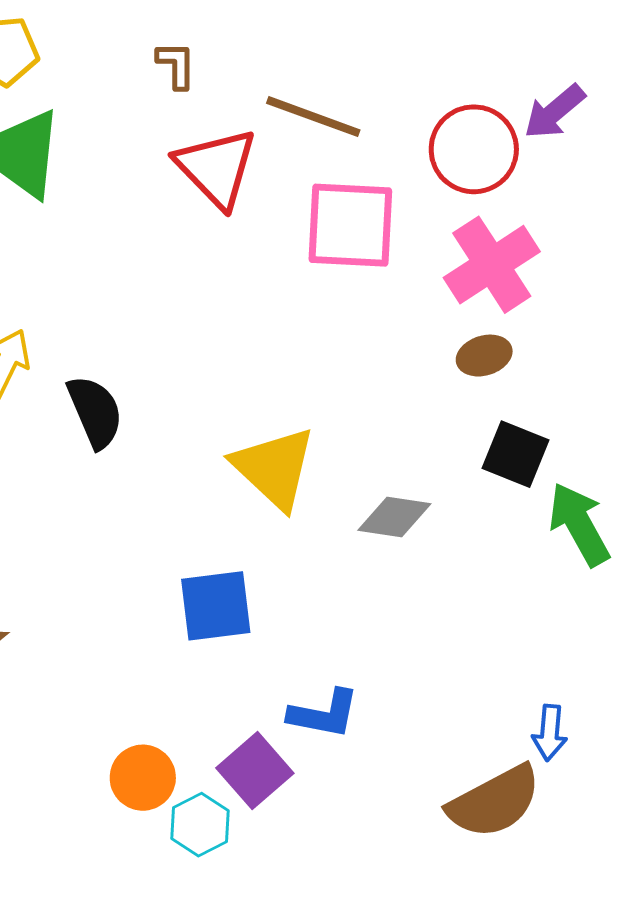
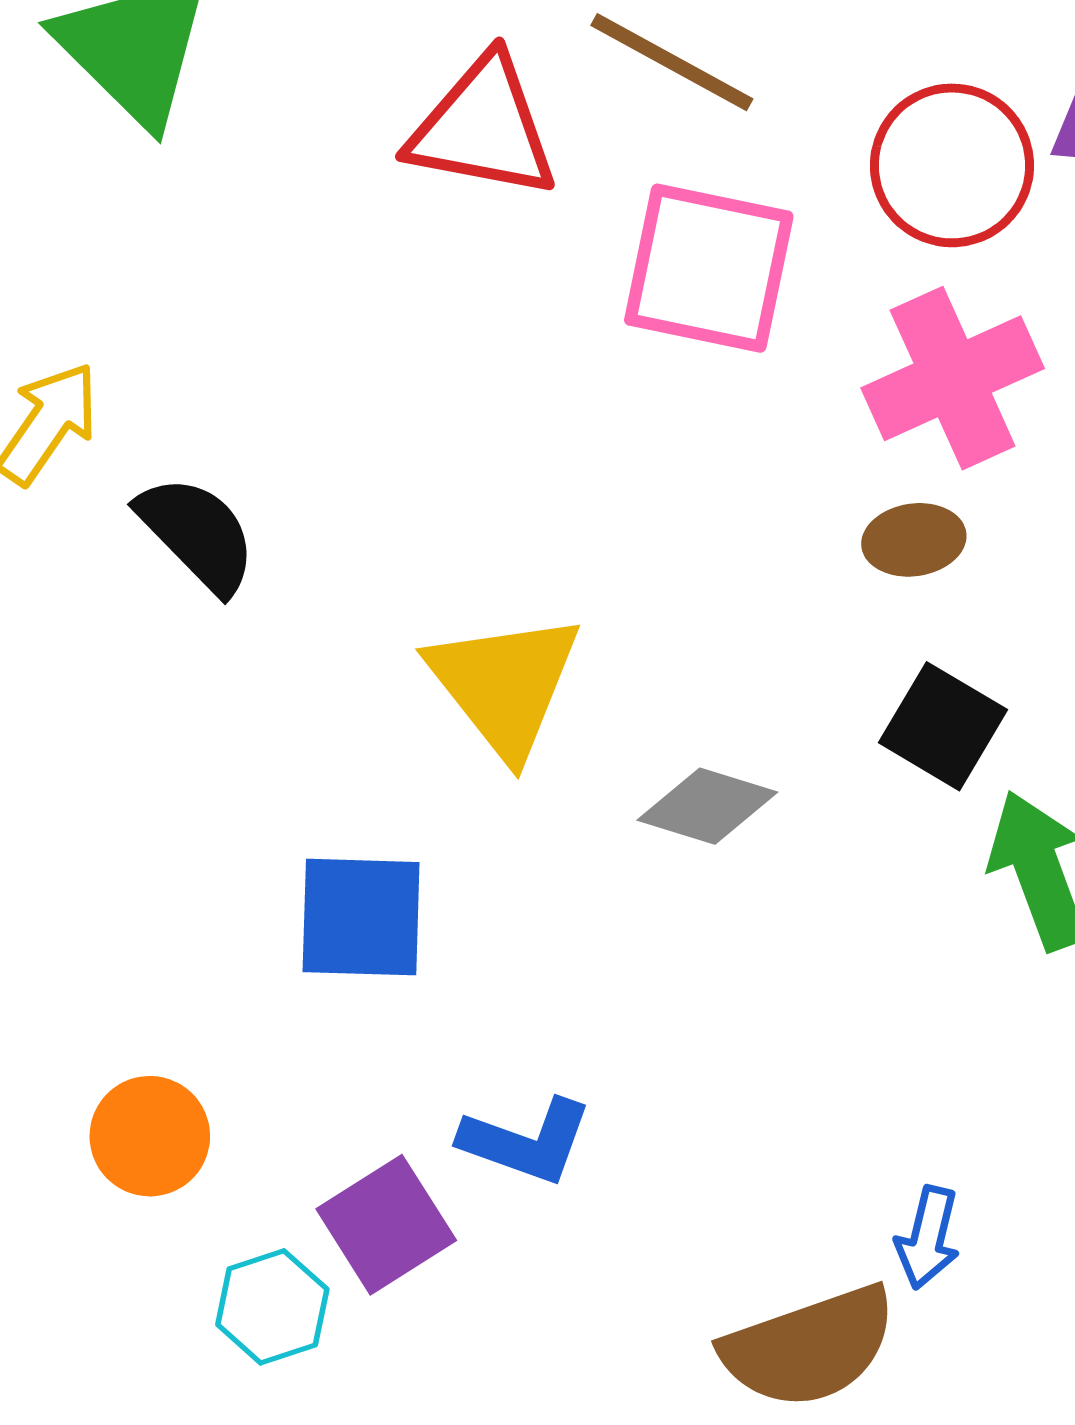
red triangle: (216, 168) -> (483, 128), turned -44
black semicircle: (95, 412) -> (197, 534), turned -30
orange circle: (143, 778) -> (150, 1136), moved

